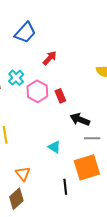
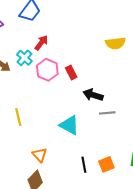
red arrow: (50, 58) -> (41, 43), moved
cyan triangle: (54, 147) -> (69, 125), size x1.5
orange square: (87, 167) -> (106, 164), moved, size x0.6

